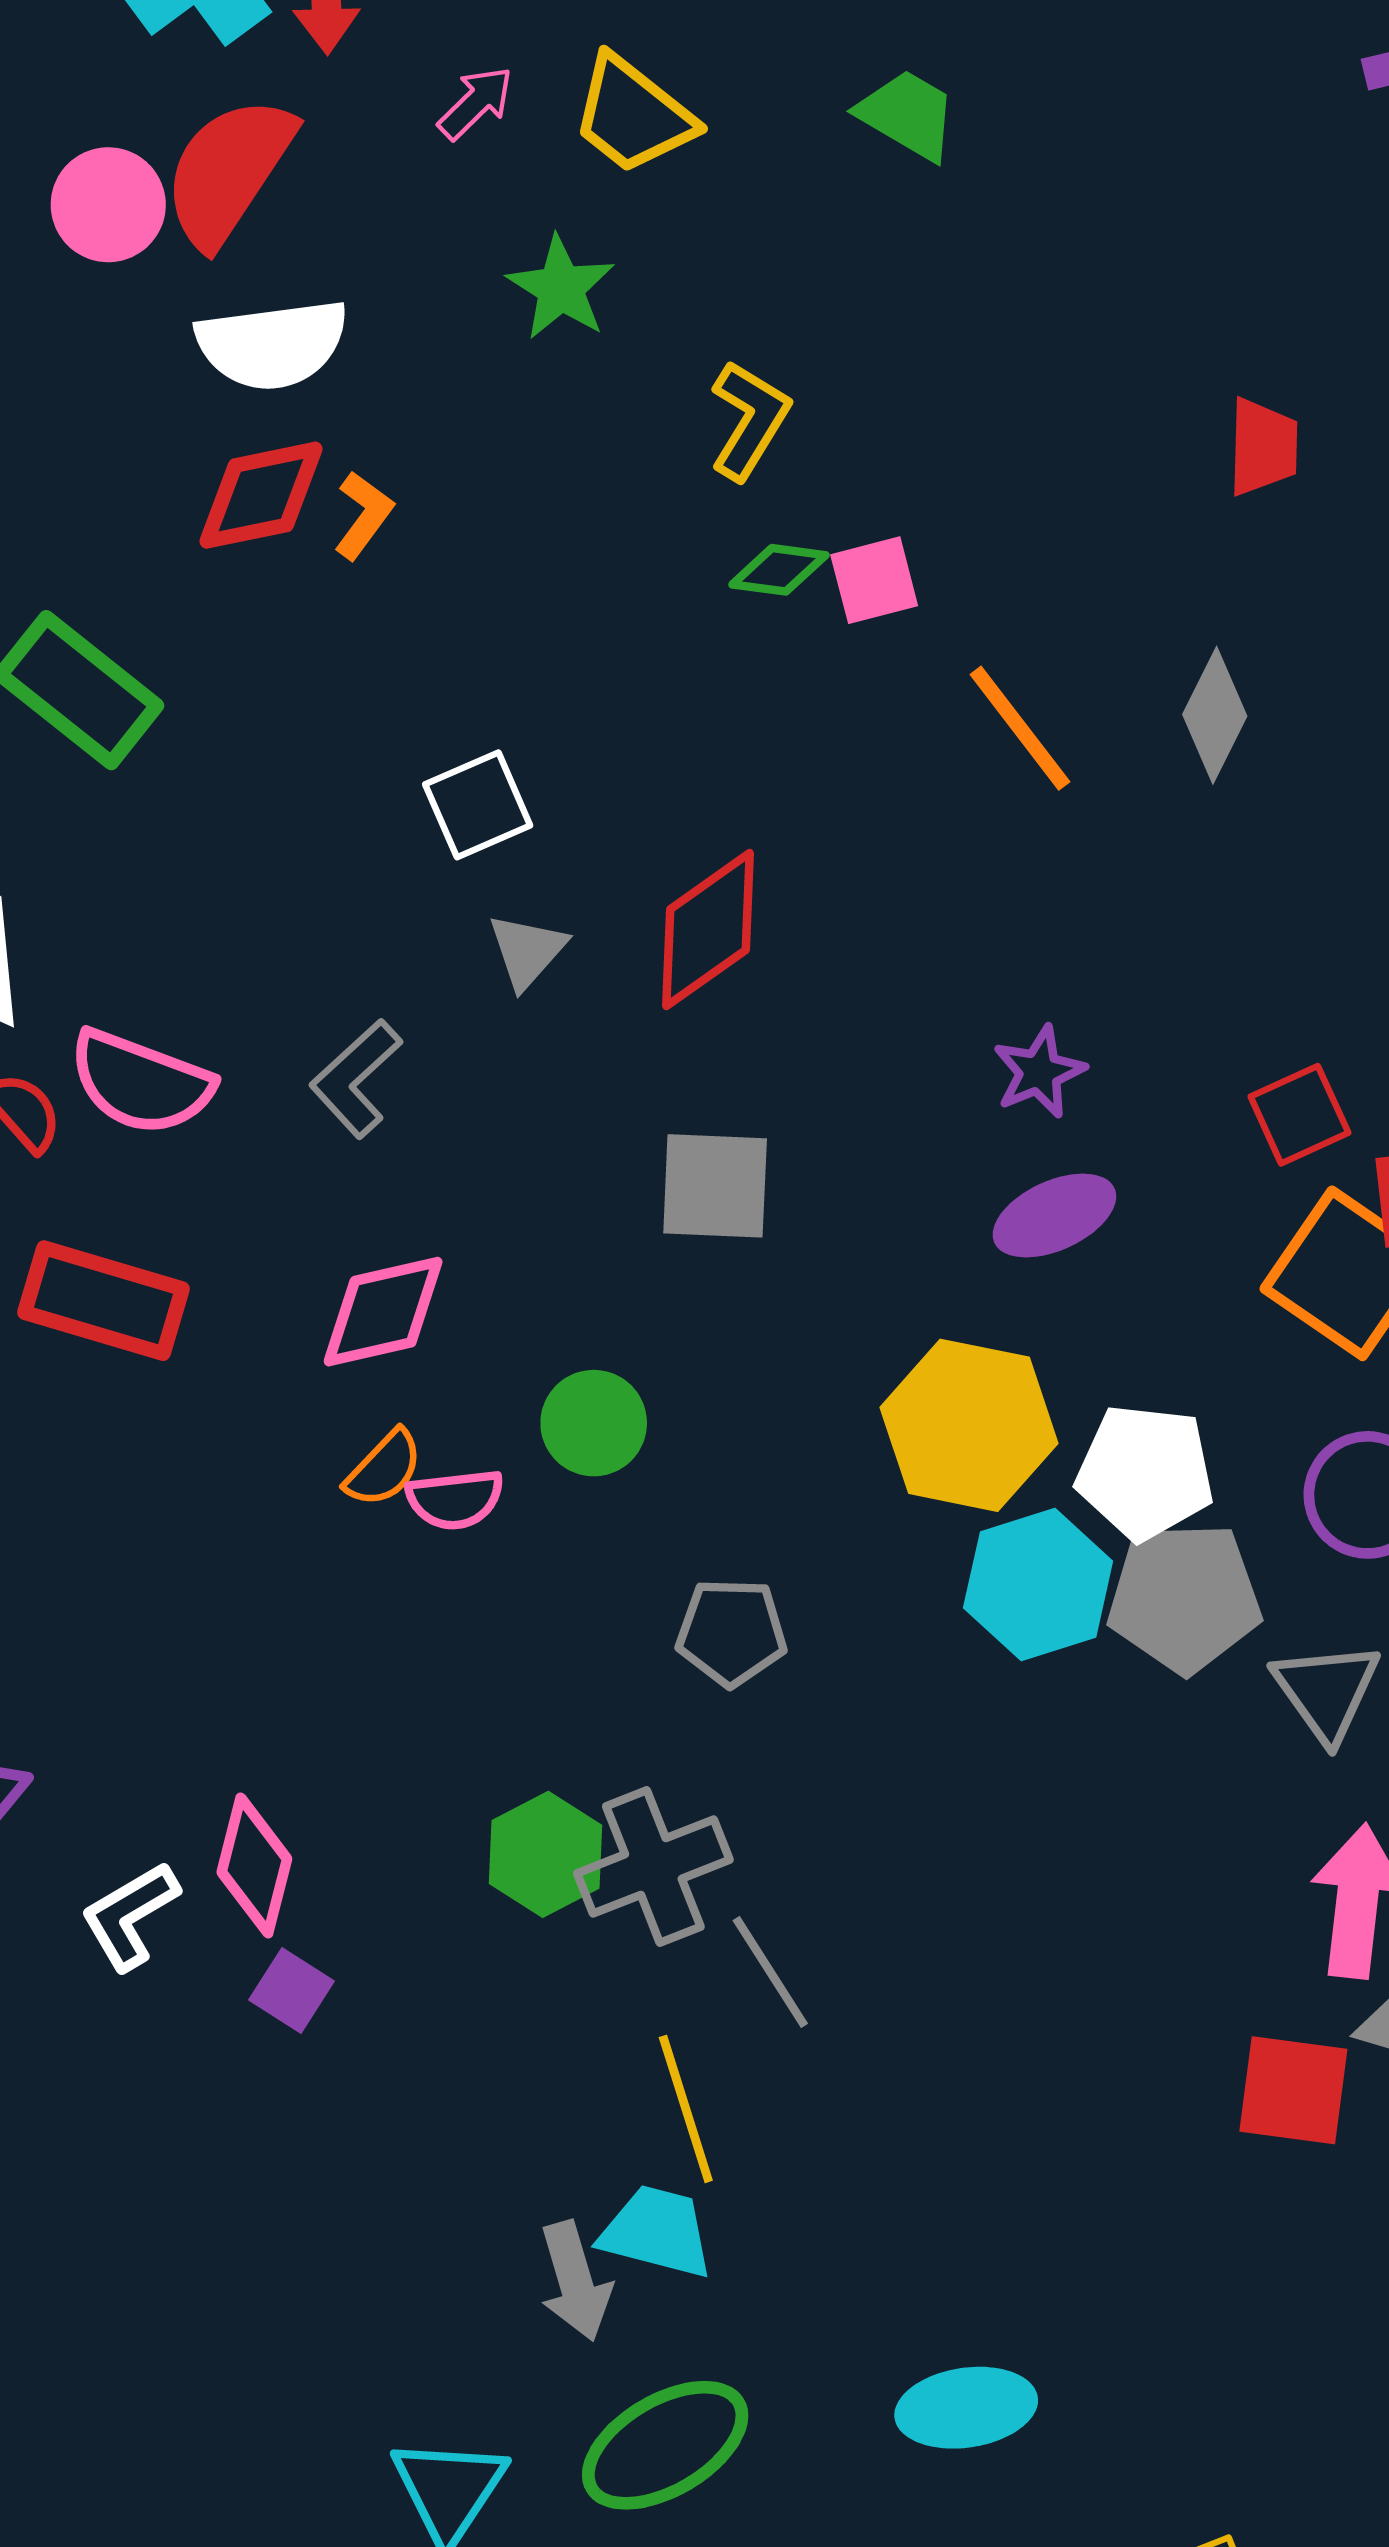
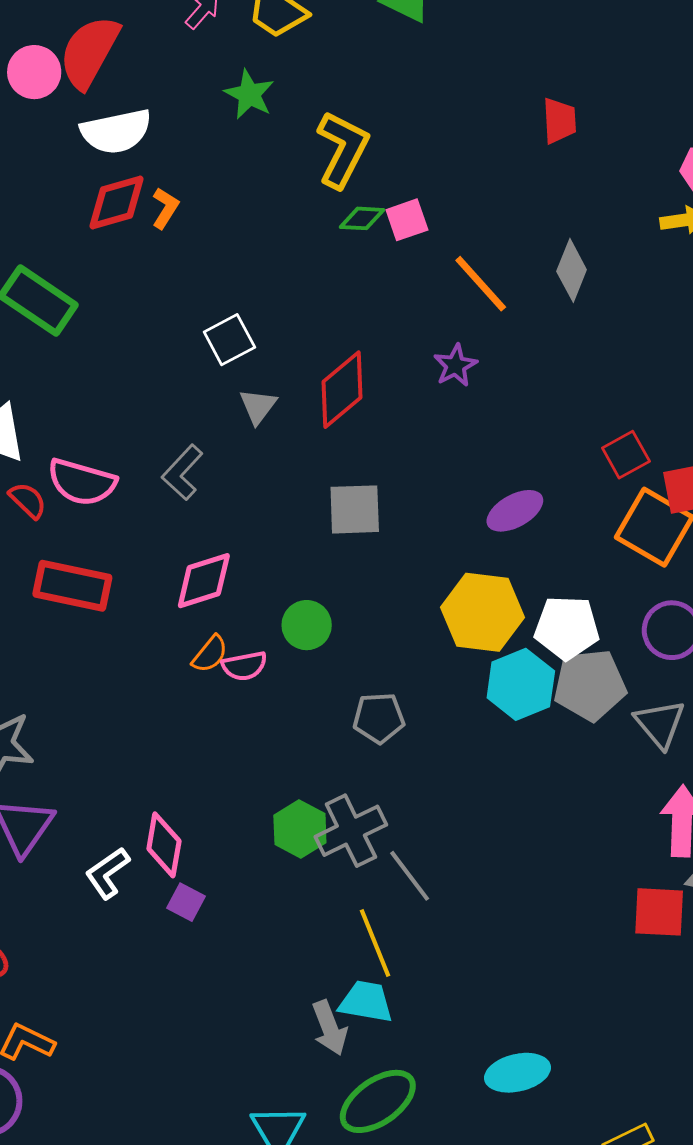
yellow L-shape: (749, 420) -> (343, 149), size x1.4
red trapezoid: (1263, 447) -> (559, 121), moved
purple star: (1039, 1072) -> (455, 366), moved

